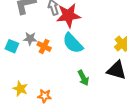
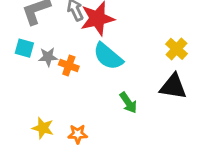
cyan square: (12, 46) -> (24, 48), moved

